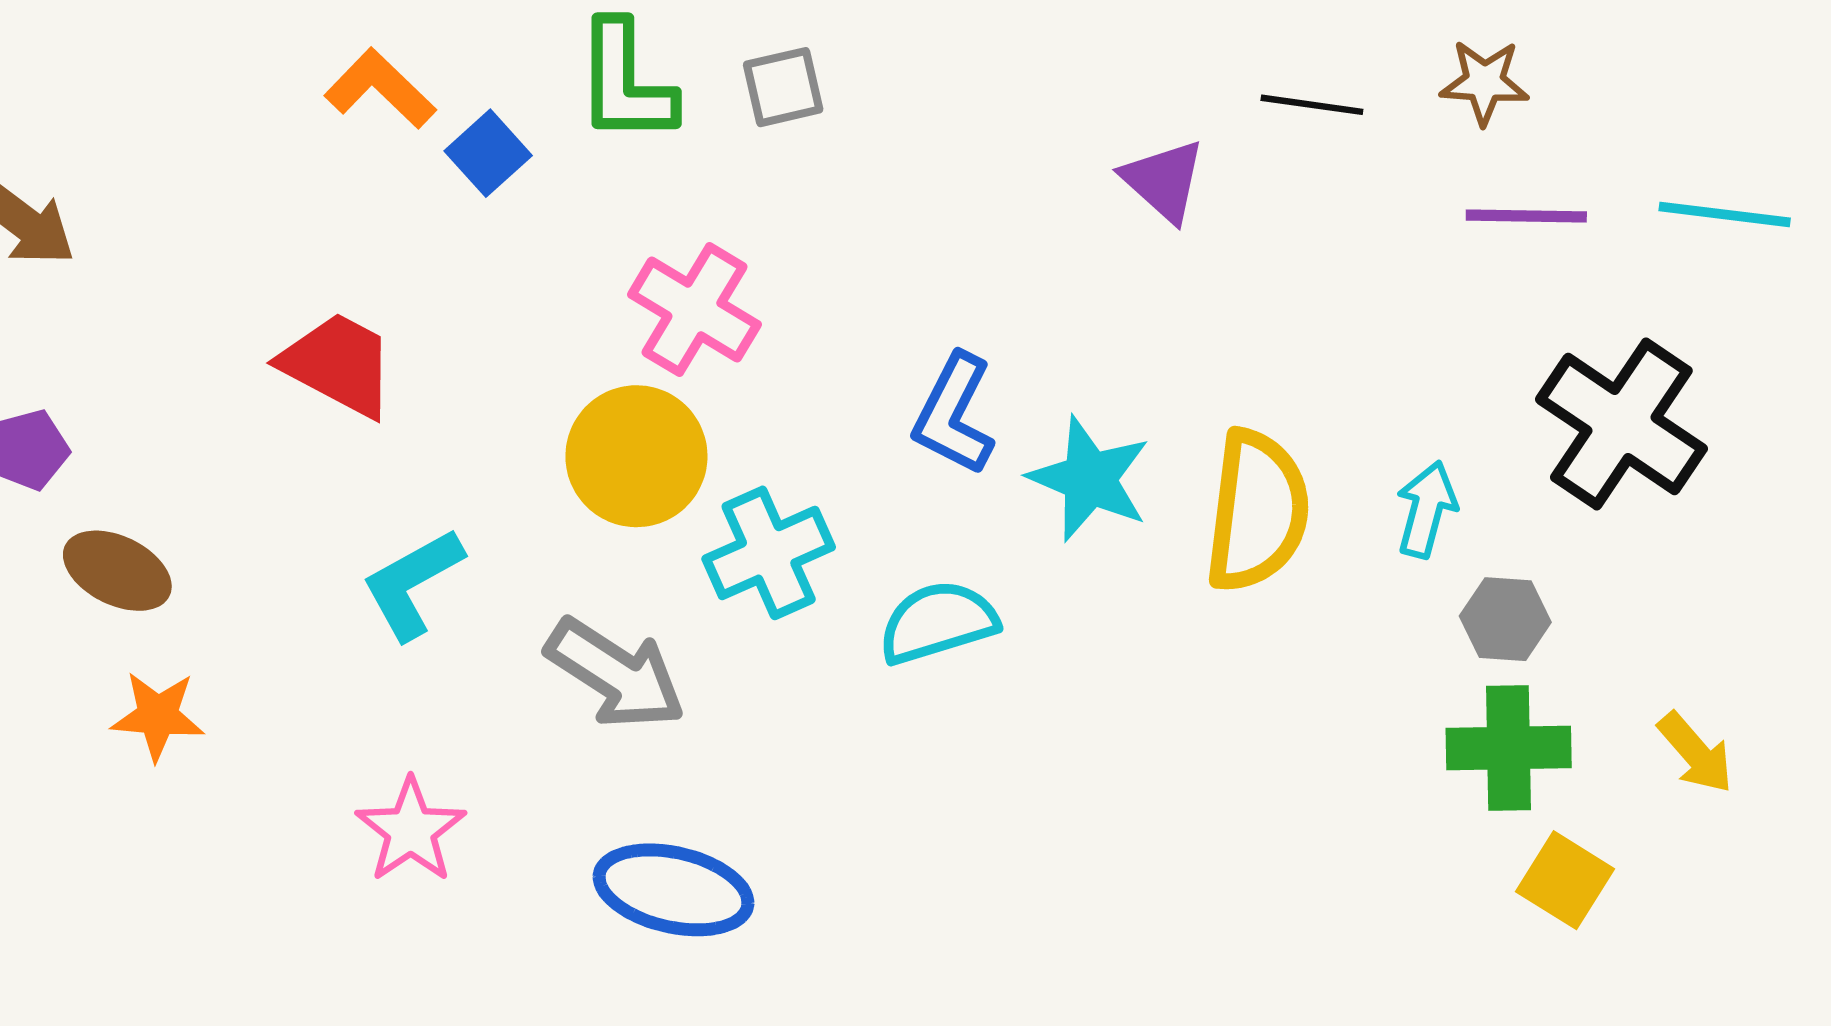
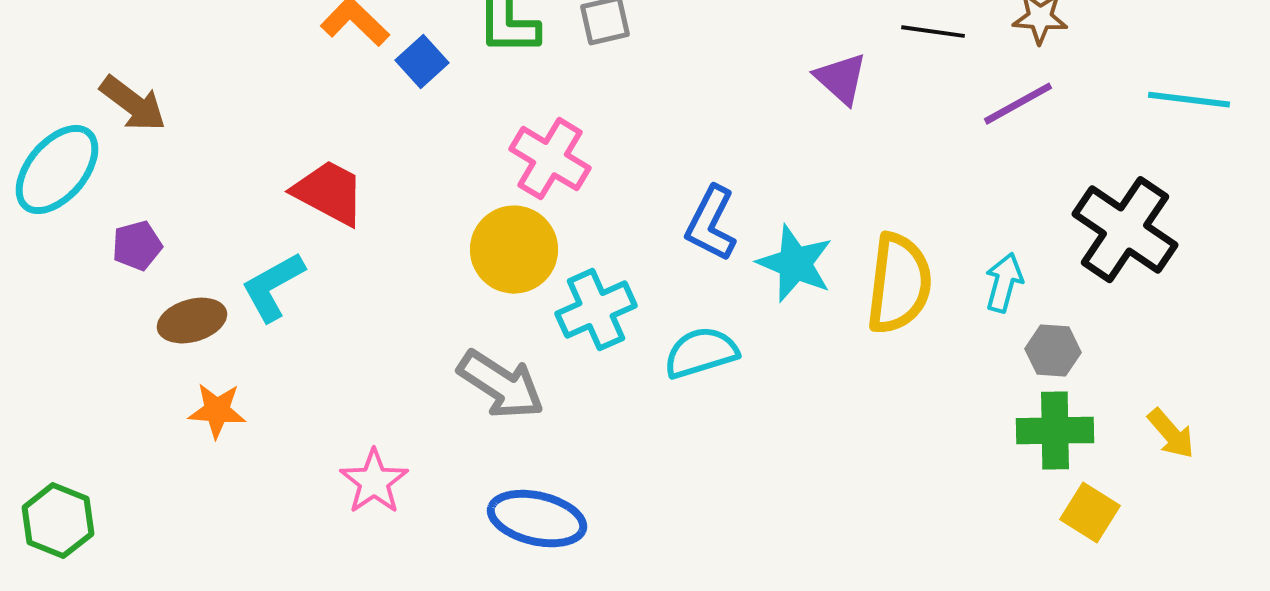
purple line: (1526, 216) -> (1018, 104), moved, turned -30
brown ellipse: (117, 571) -> (192, 321), turned -42
cyan L-shape: (412, 584) -> (273, 287), moved

